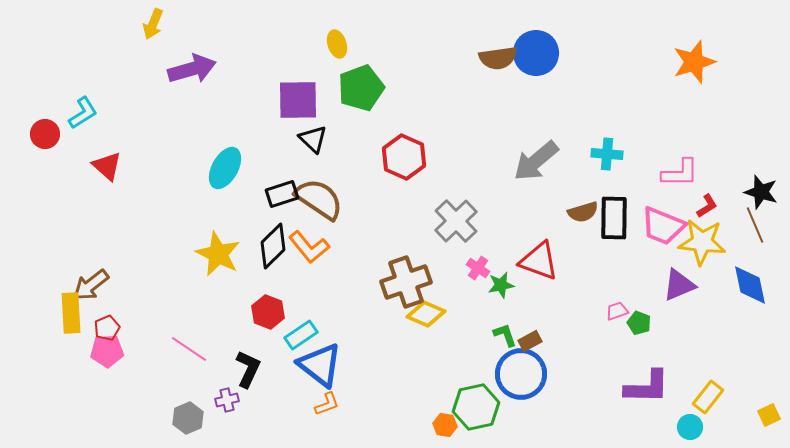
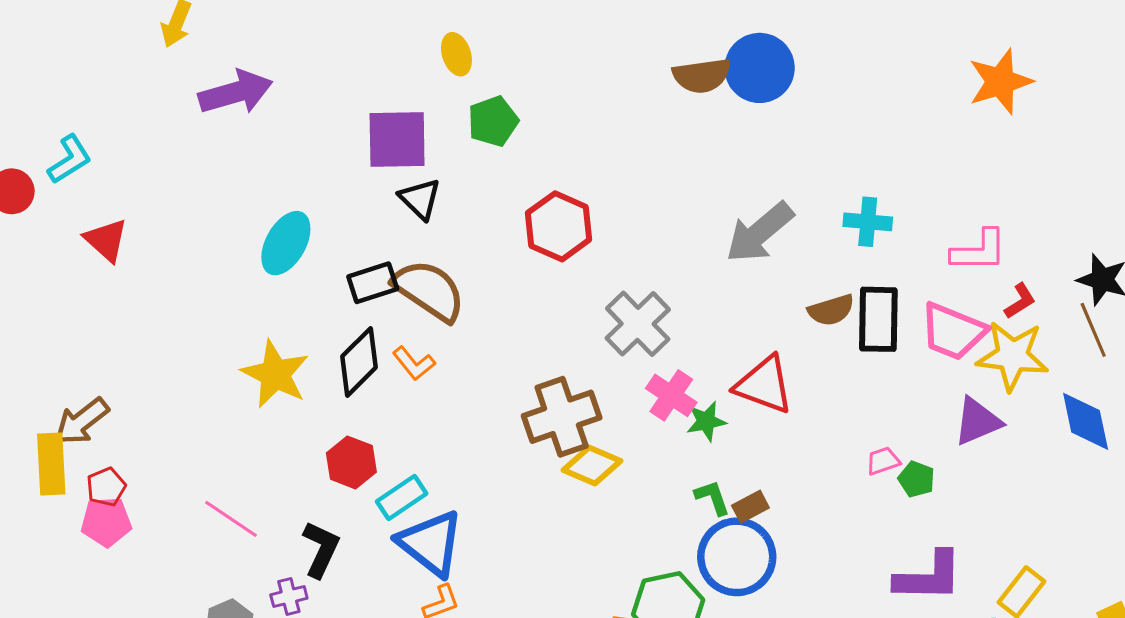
green pentagon: (361, 88) -> (493, 121), size x0.7
orange L-shape: (309, 247) -> (414, 363), size x0.7
pink cross: (478, 268) -> (671, 395), size x1.4

